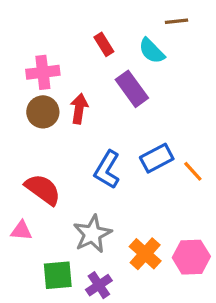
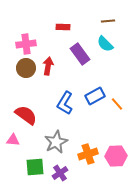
brown line: (176, 21) -> (108, 21), moved
red rectangle: (104, 44) -> (63, 27), turned -56
cyan semicircle: (152, 51) -> (105, 44), moved
orange cross: (145, 254) -> (88, 154), turned 30

